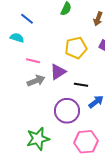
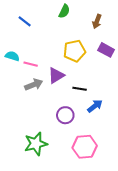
cyan semicircle: (17, 38) -> (12, 56), moved
purple circle: (67, 111) -> (65, 115), size x0.7

